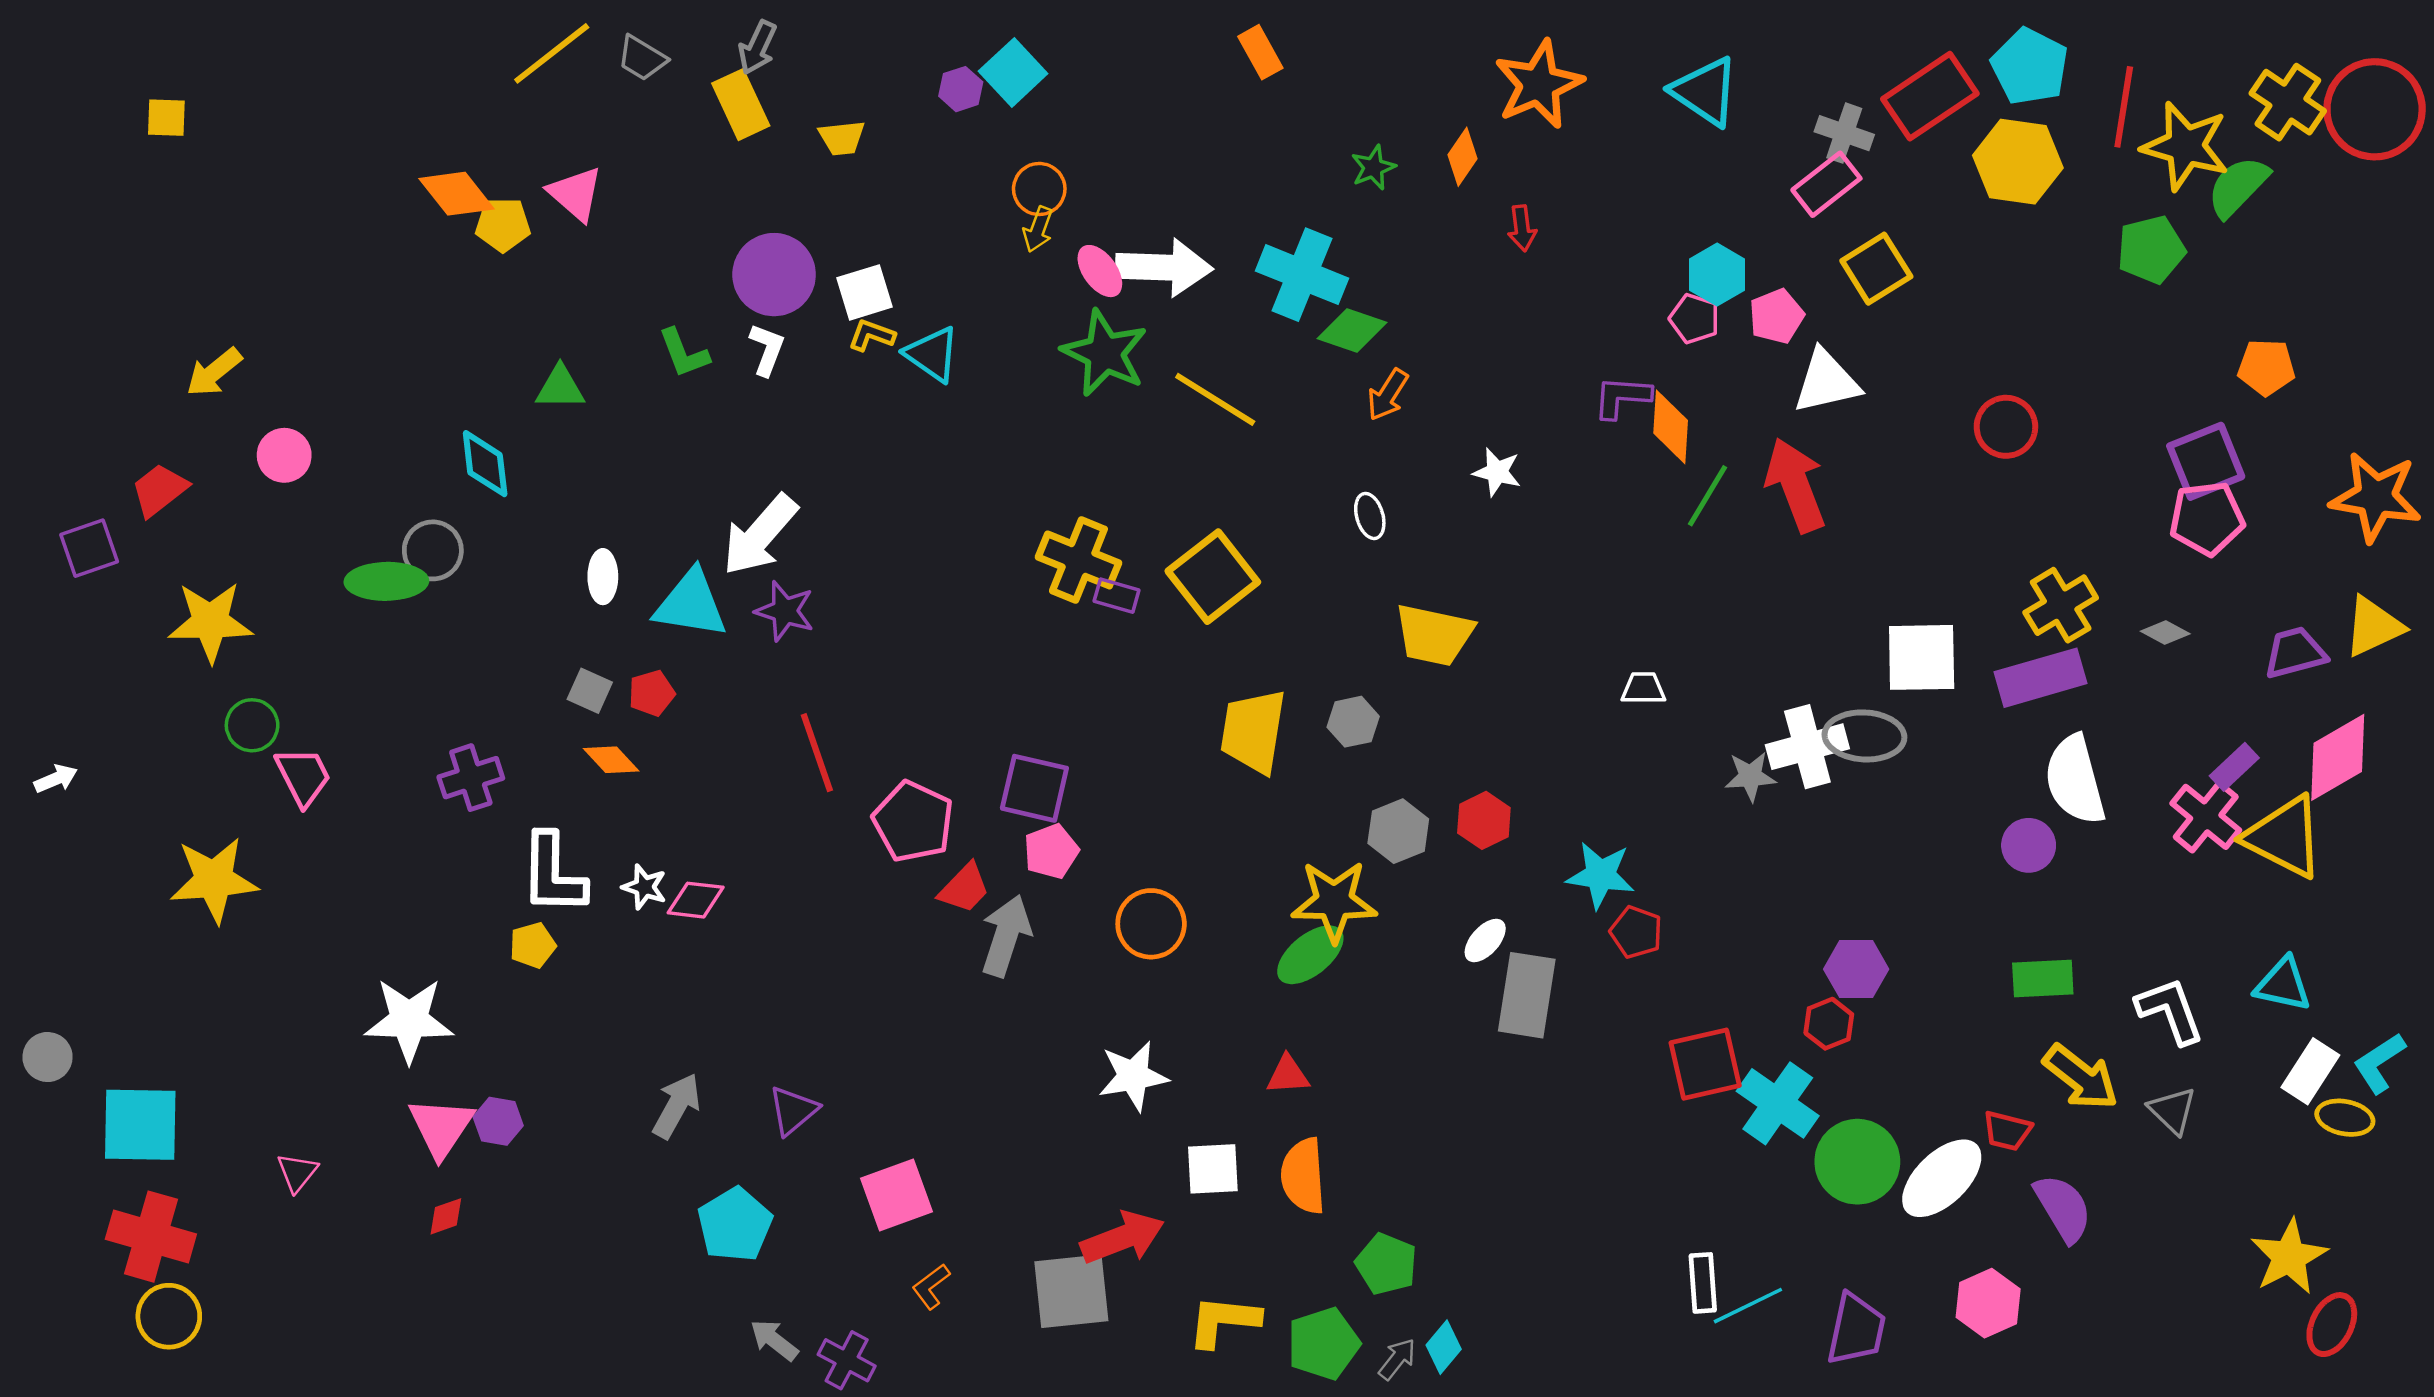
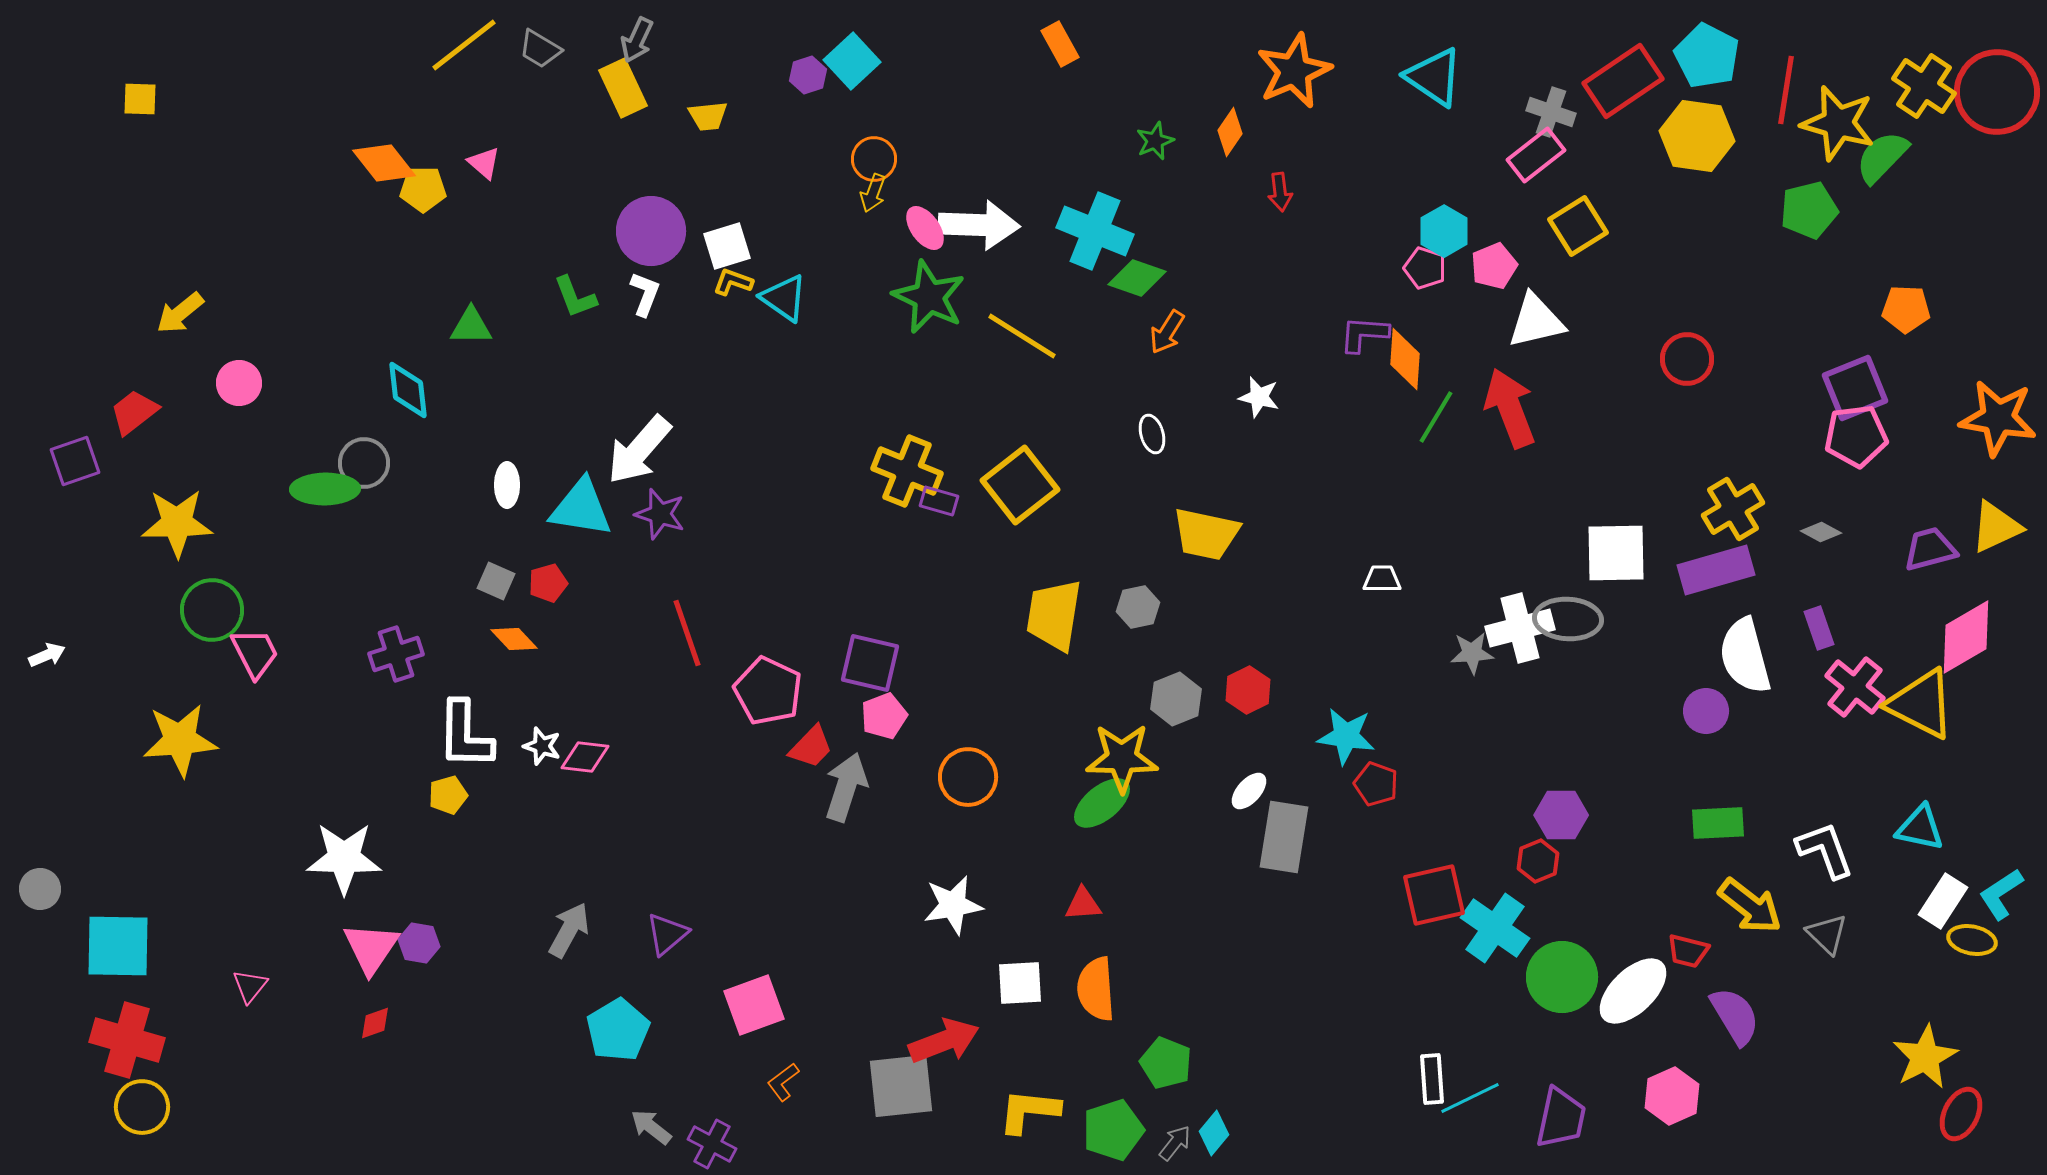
pink triangle: (575, 194) -> (484, 163), size x0.7
green circle: (252, 725) -> (212, 610), size x1.4
purple rectangle: (2234, 767) -> (1819, 628), moved, turned -66

